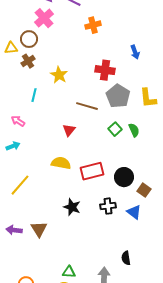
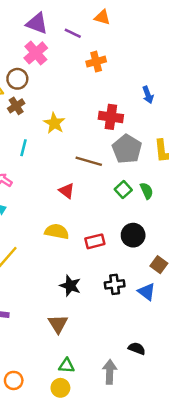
red triangle: (69, 130) -> (67, 191), turned -32
red rectangle: (92, 171) -> (95, 241), size x0.7
black circle: (124, 177) -> (133, 235), moved
brown triangle: (39, 229) -> (58, 324), moved
black semicircle: (126, 258) -> (137, 348), turned 120

